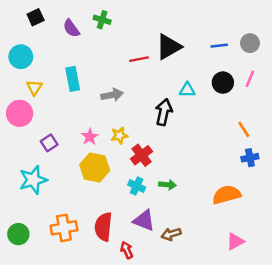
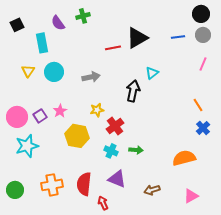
black square: (36, 17) -> (17, 25), moved
green cross: (102, 20) -> (83, 16), turned -32
cyan circle: (21, 57) -> (54, 72), moved
cyan rectangle: (73, 79) -> (42, 43), moved
black circle: (223, 83) -> (201, 14), moved
cyan triangle: (187, 90) -> (152, 73), turned -40
pink circle: (20, 113) -> (17, 117), moved
pink star: (90, 137) -> (60, 111), moved
blue cross: (250, 158) -> (203, 128), turned -32
brown arrow: (171, 234) -> (152, 190), moved

